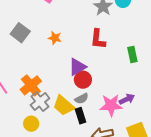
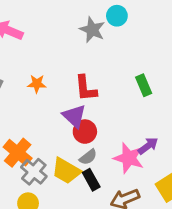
red L-shape: (98, 39) -> (86, 88), moved
purple triangle: (77, 67) -> (74, 116), turned -36
pink star: (111, 105) -> (129, 158), turned 30

